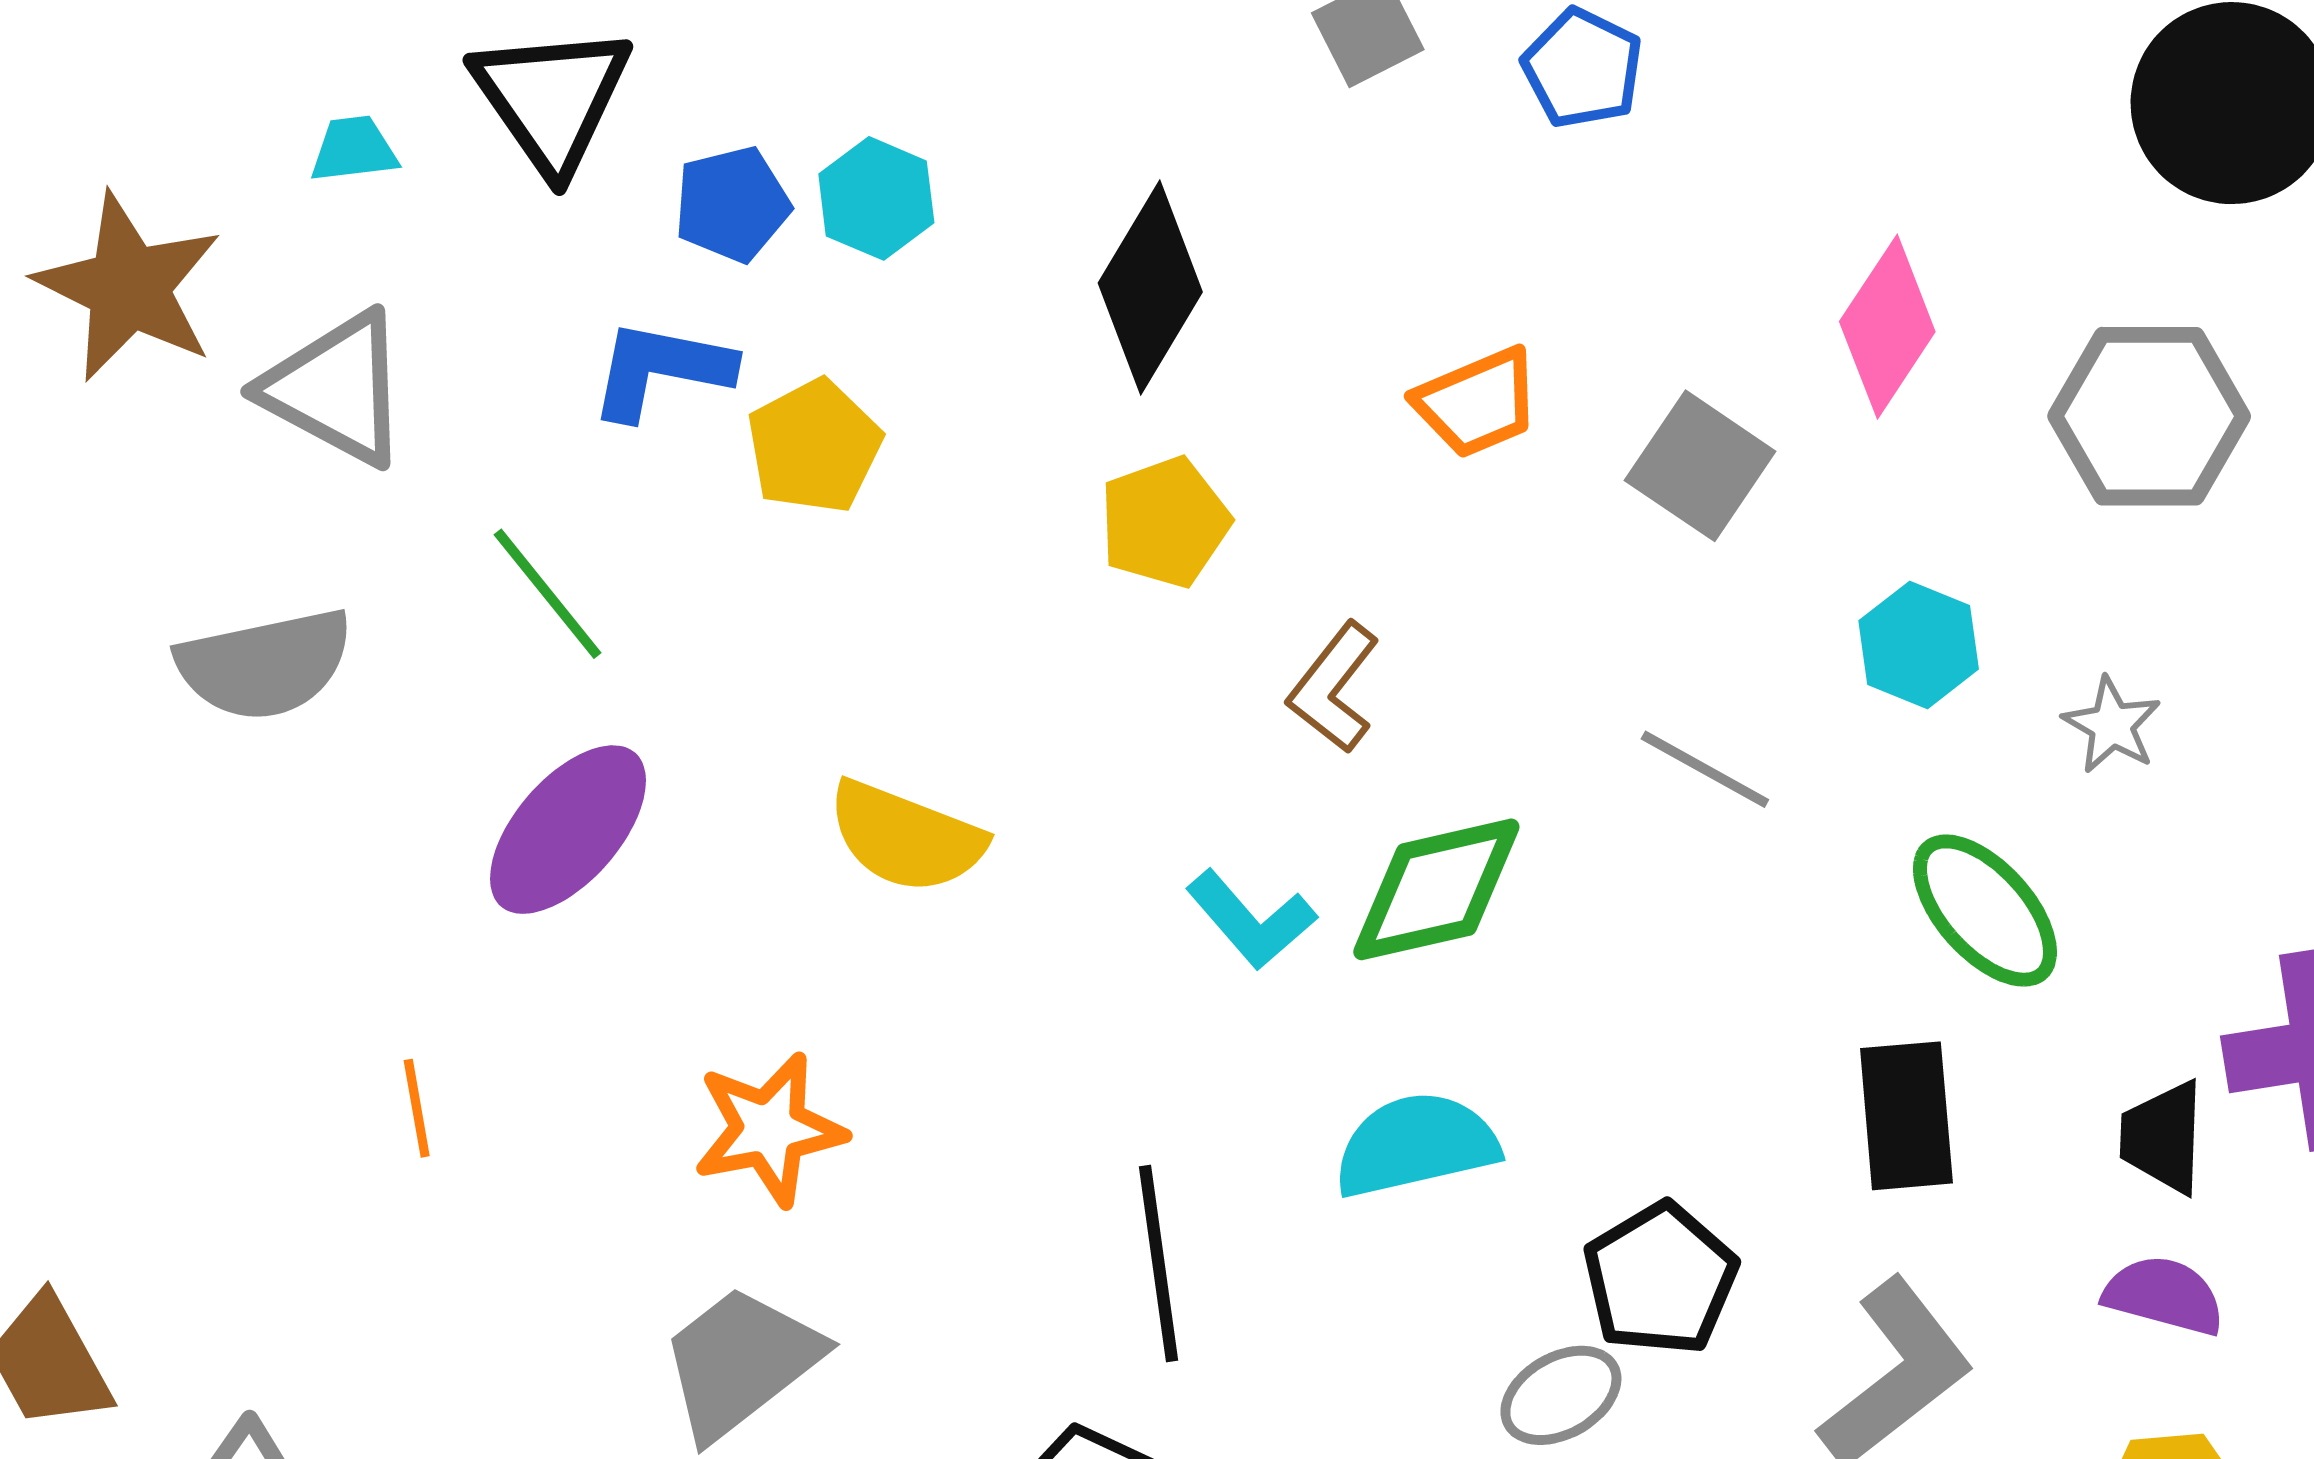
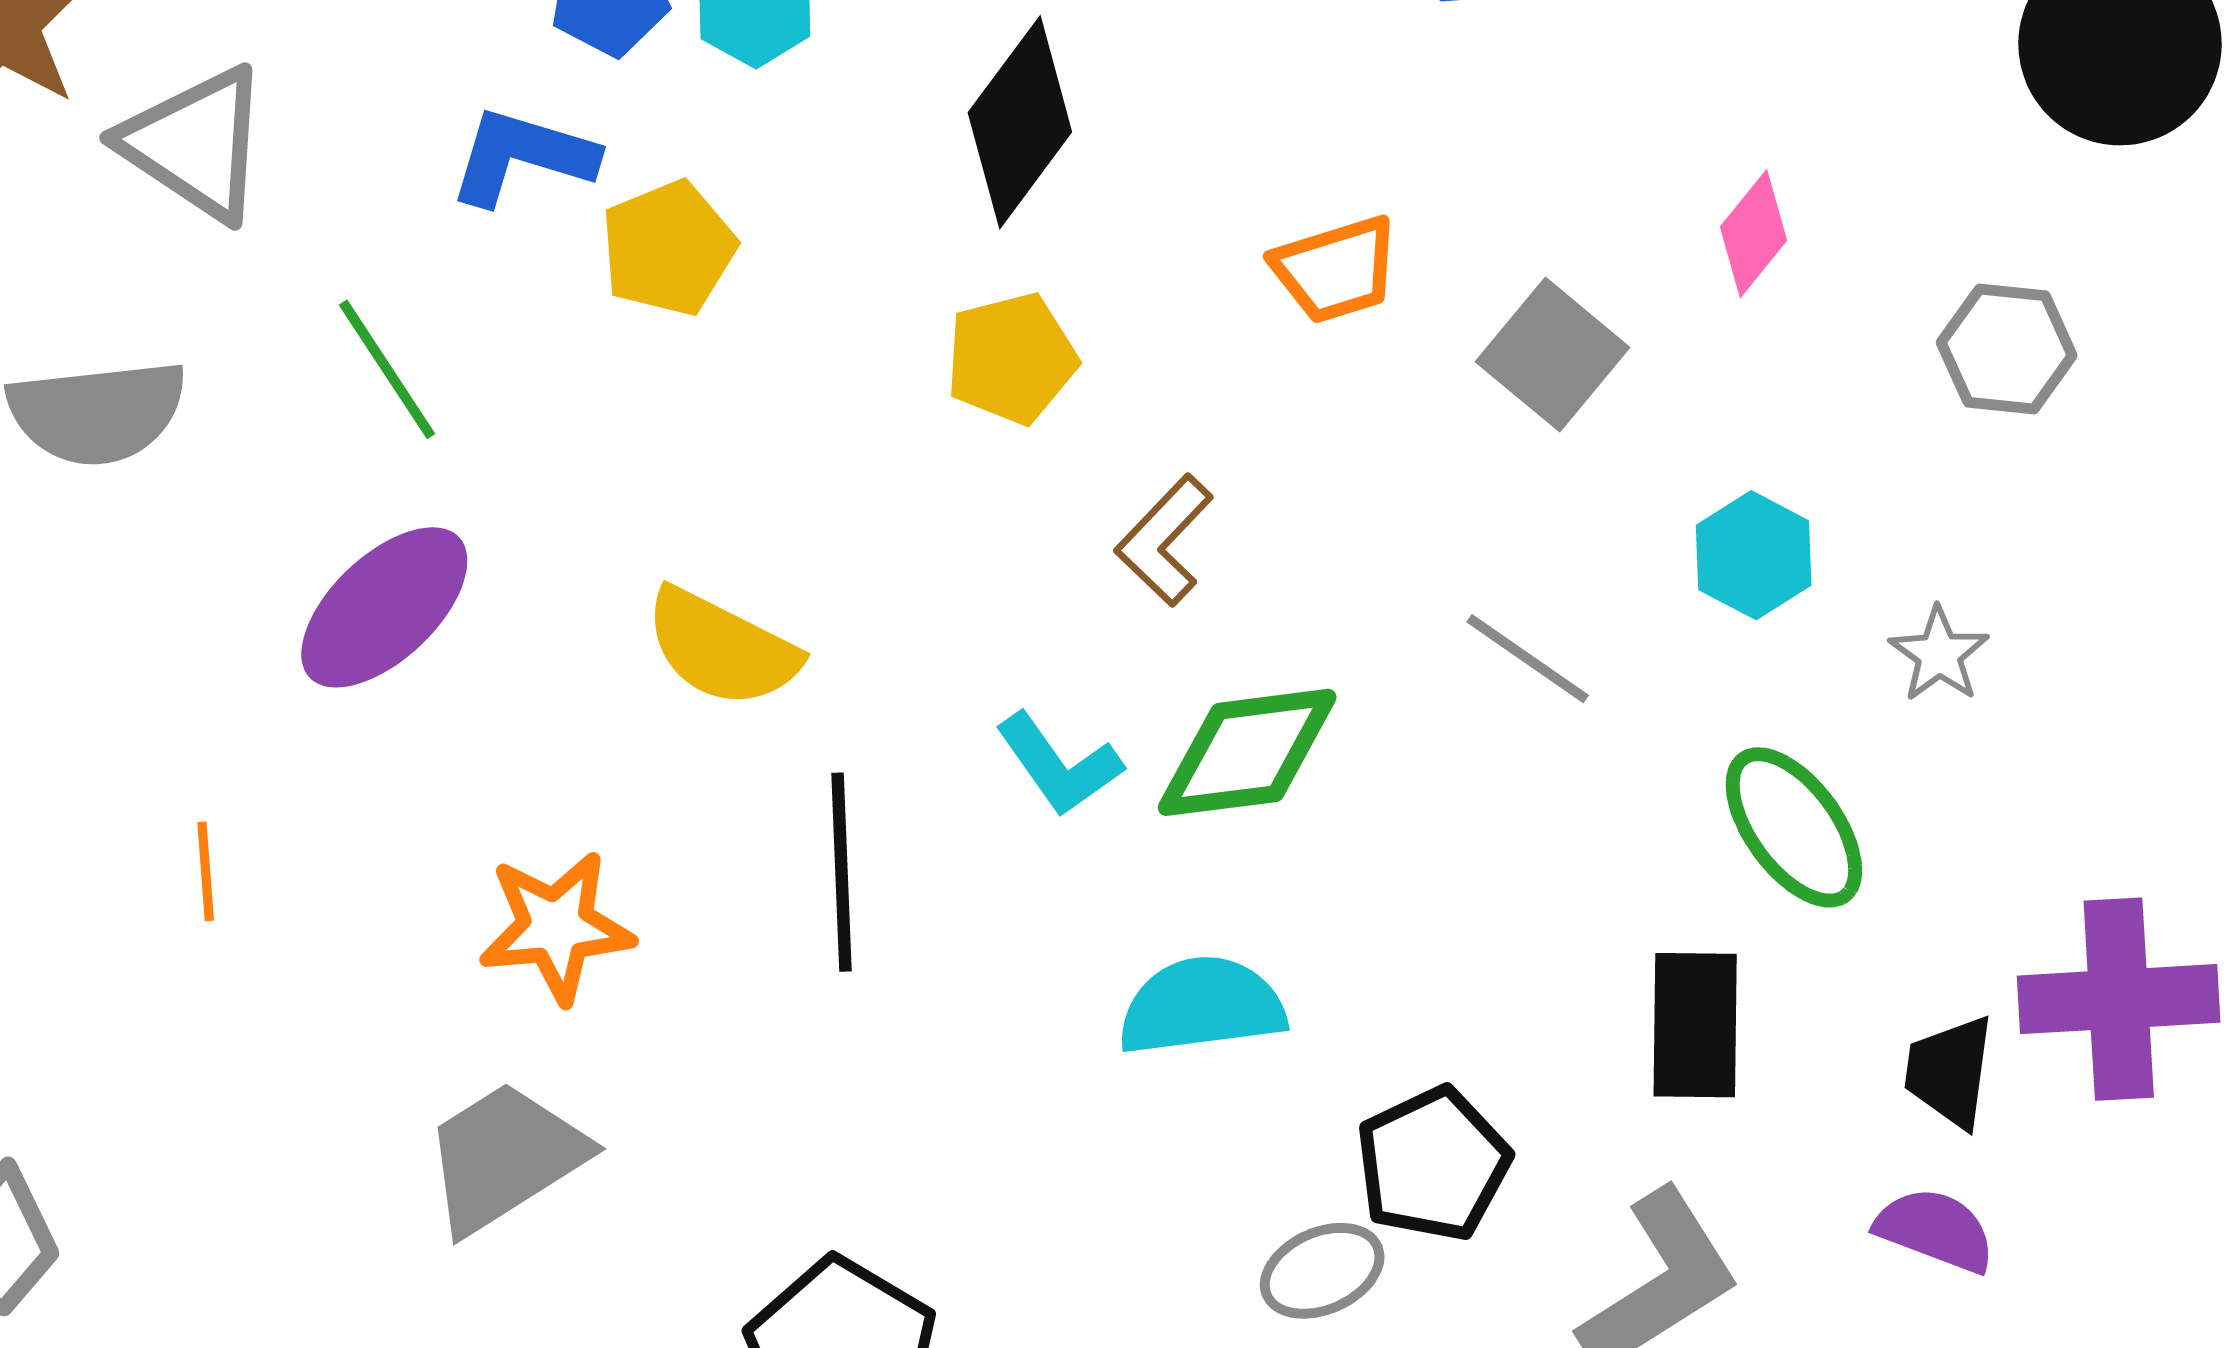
pink diamond: (1887, 327) -> (1754, 234), size x0.7
gray hexagon: (2149, 416) -> (2007, 349), size x0.7
black line: (1158, 1264) -> (842, 872), moved

